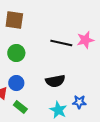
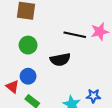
black semicircle: (55, 81) -> (60, 60), moved

